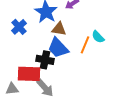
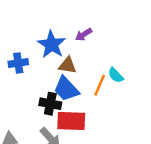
blue cross: (19, 27) -> (18, 63), turned 35
red rectangle: (29, 74) -> (71, 121), moved

